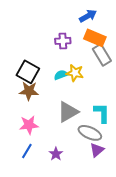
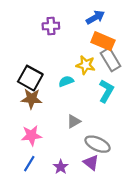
purple cross: (63, 41) -> (51, 26), moved
yellow star: (75, 73) -> (86, 65), moved
gray triangle: (68, 112) -> (74, 121), size x0.6
cyan L-shape: (102, 113) -> (106, 91), moved, turned 30
purple triangle: (97, 150) -> (91, 163), moved, turned -42

